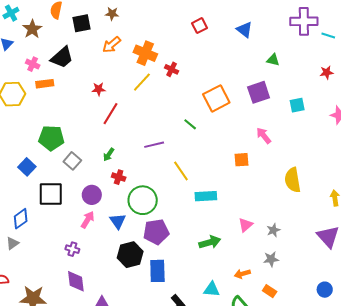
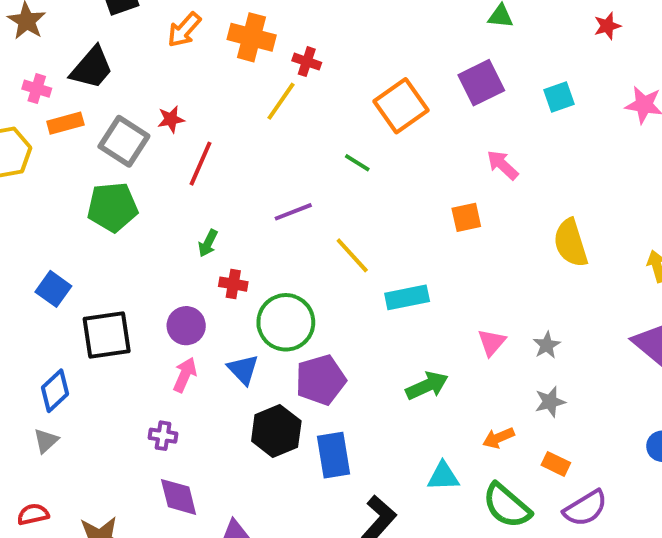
yellow line: (142, 82) -> (281, 101), moved
green pentagon: (51, 138) -> (112, 207), moved
gray square: (72, 161) -> (124, 141), moved, size x1.4

